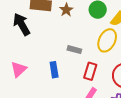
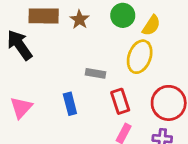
red rectangle: (90, 71) -> (120, 101), turned -30

